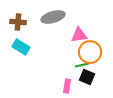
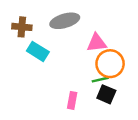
cyan rectangle: (21, 47) -> (38, 51), moved
pink rectangle: (67, 86) -> (72, 100), moved

